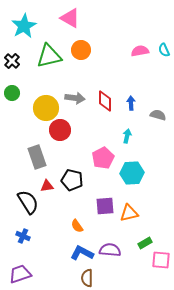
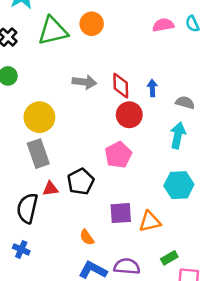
yellow circle: (46, 108) -> (39, 117), moved
red circle: (60, 130) -> (129, 115), moved
cyan arrow: (127, 136) -> (178, 135), moved, size x1.5
cyan hexagon: (132, 173) -> (179, 185), moved
black pentagon: (72, 180) -> (81, 181), turned 30
black semicircle: (28, 202) -> (27, 208), turned -135

